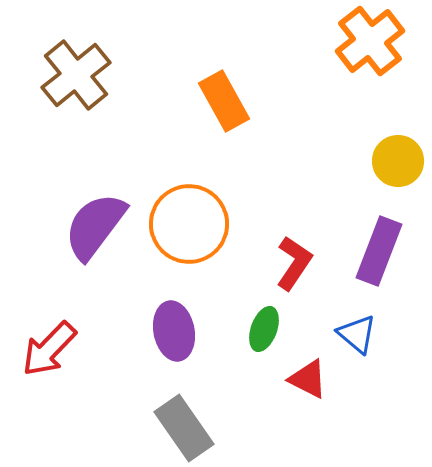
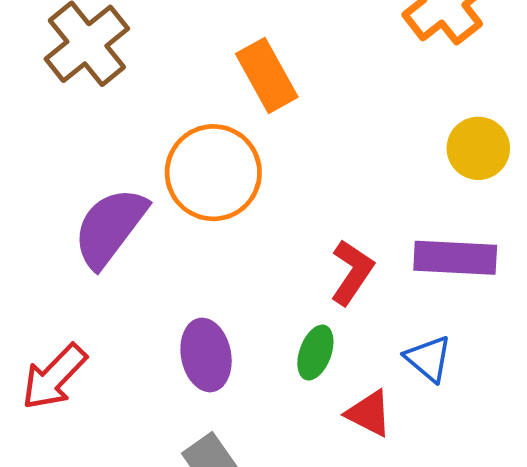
orange circle: (189, 224) -> (213, 173), moved
purple rectangle: (379, 251) -> (455, 258), turned 72

